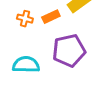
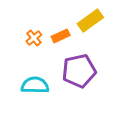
orange cross: (25, 19) -> (34, 38), turned 35

